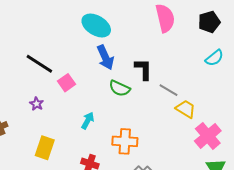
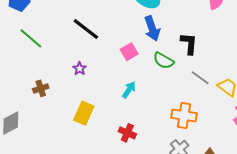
pink square: (66, 83) -> (129, 52), moved
gray line: (169, 90) -> (200, 78), moved
orange cross: (125, 141) -> (184, 115), moved

